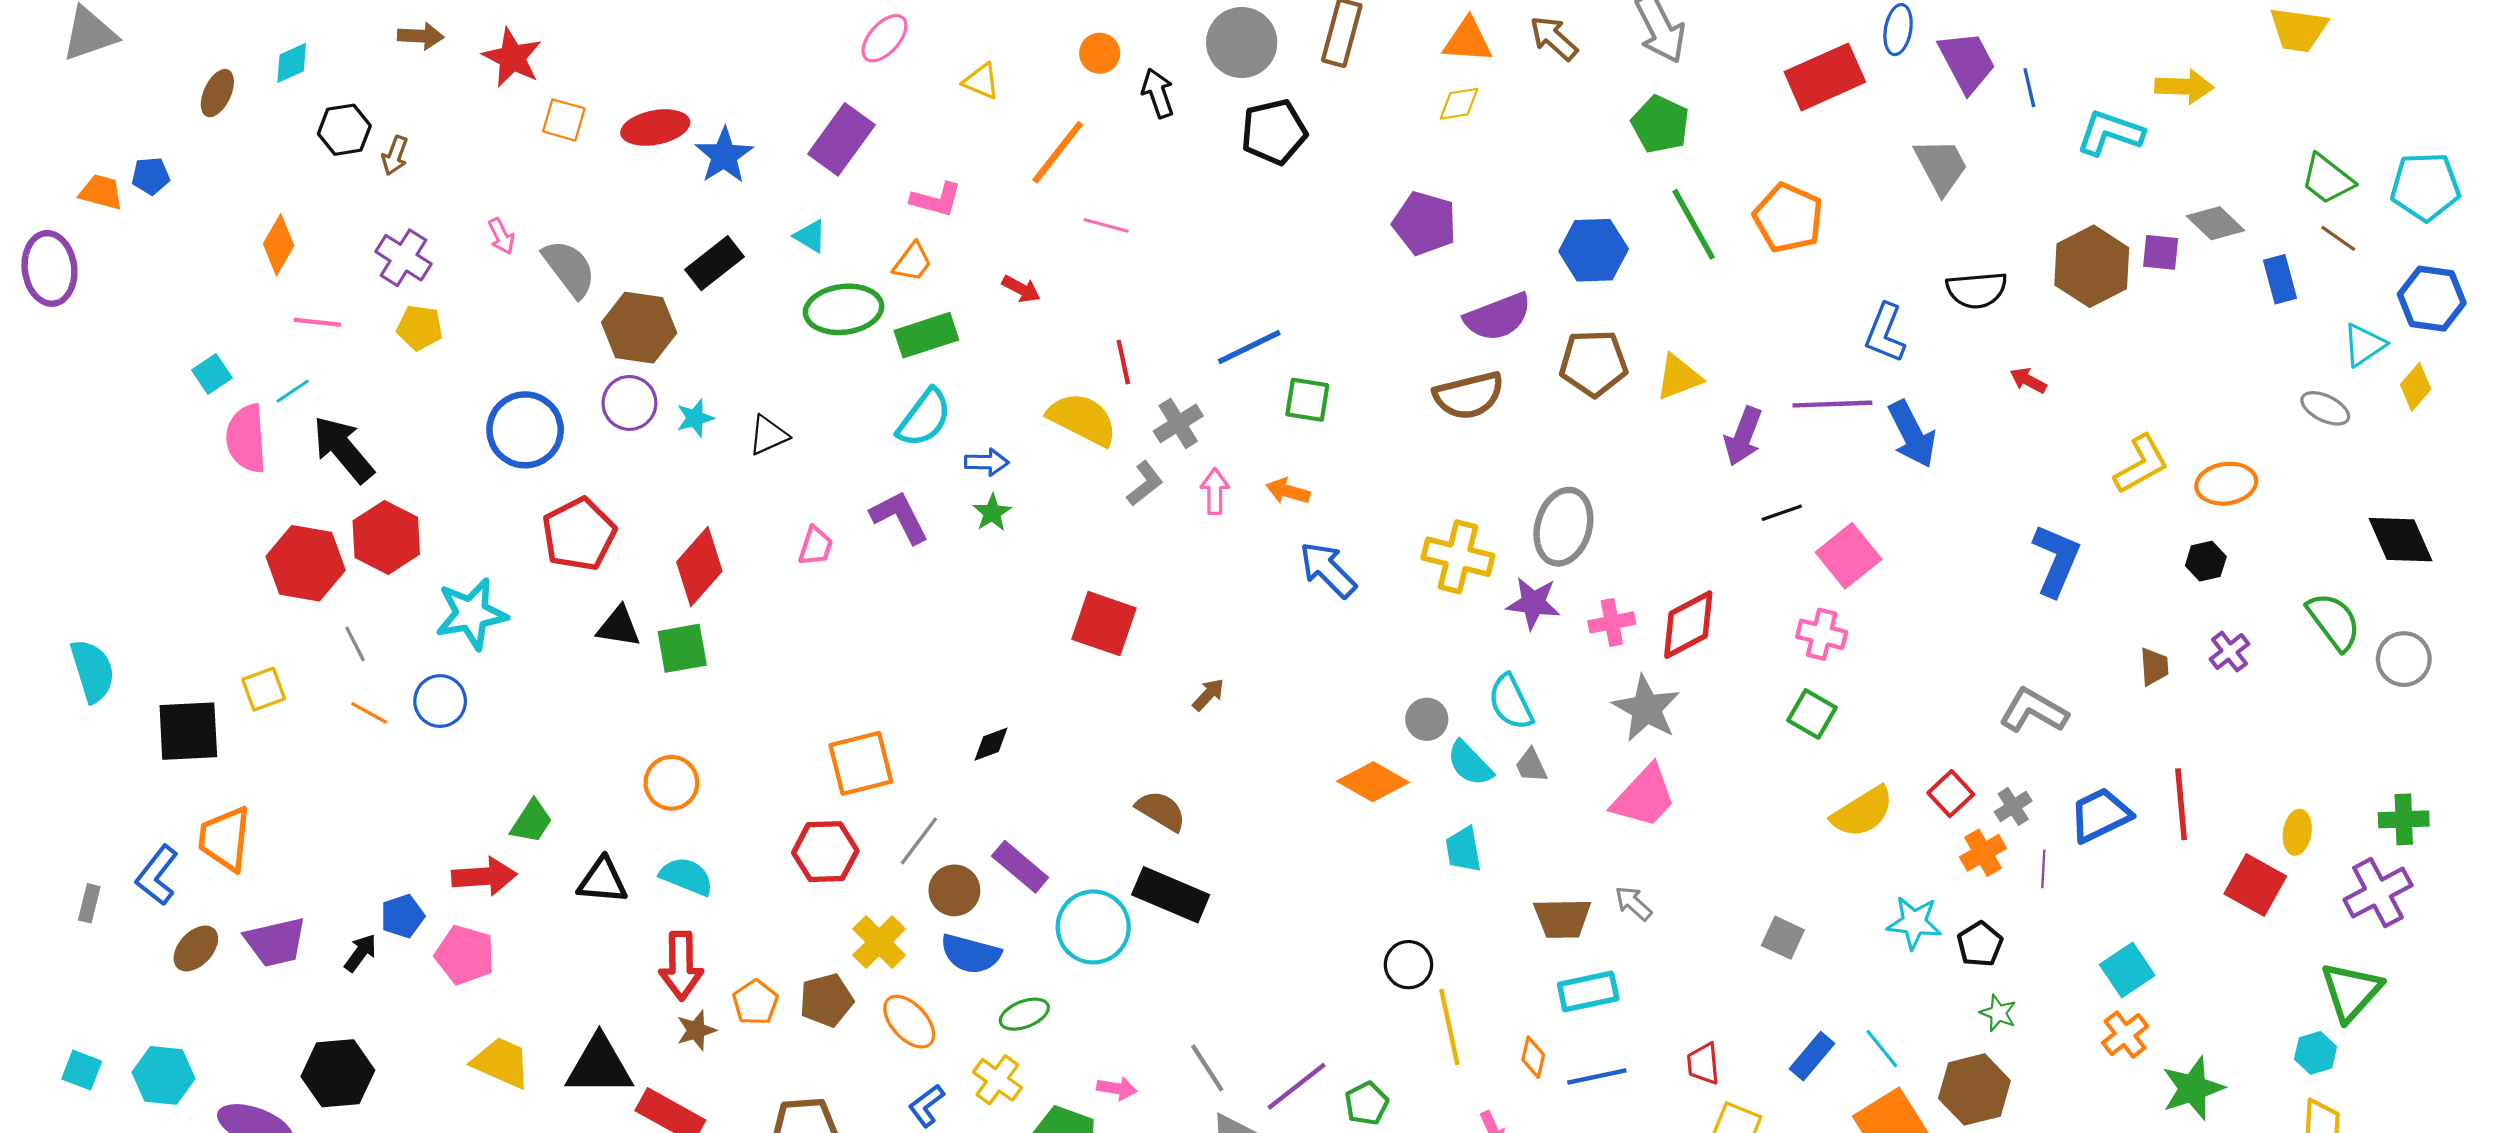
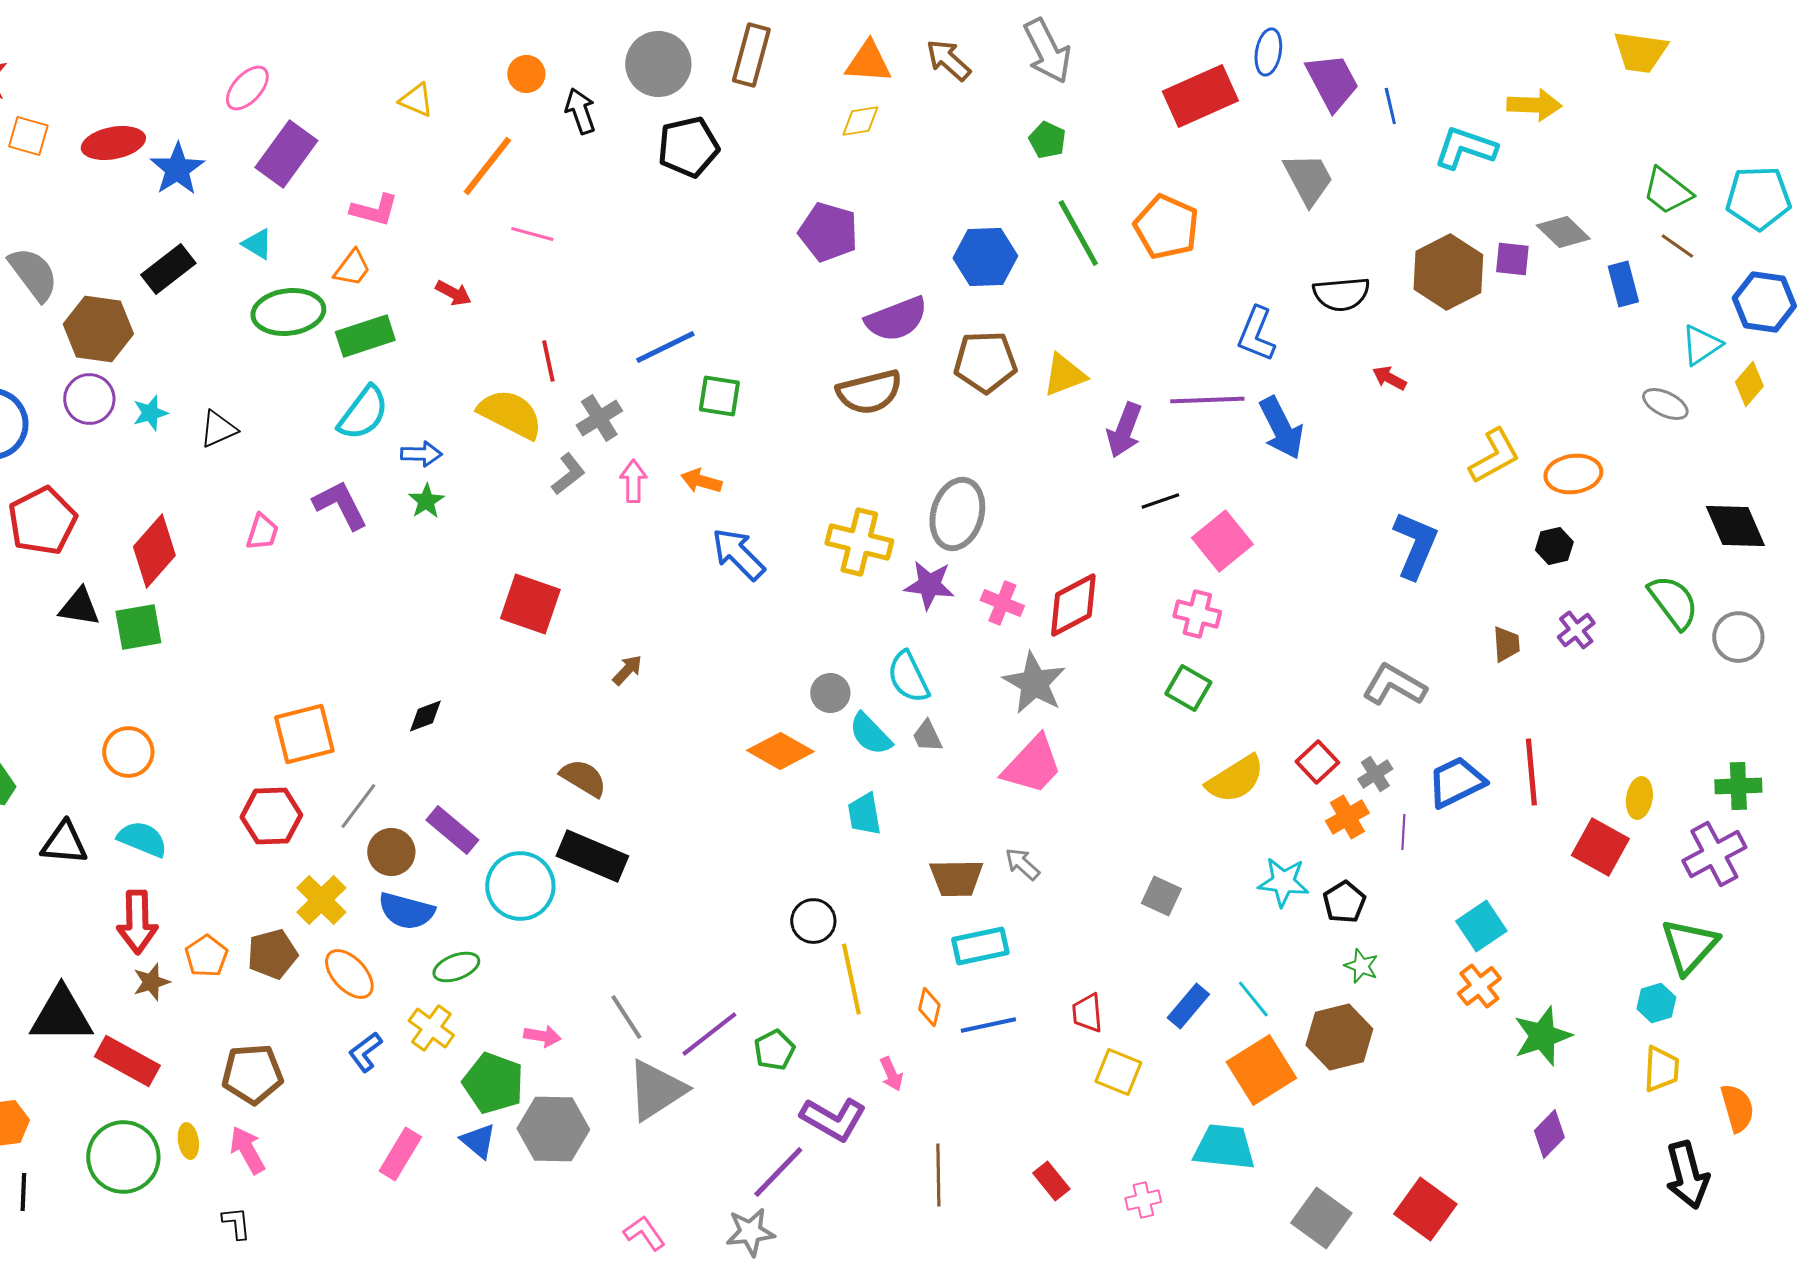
pink ellipse: (884, 38) -> (247, 88), moved
green pentagon: (1660, 124) -> (1047, 140), size x0.7
pink cross: (1612, 622) -> (1002, 603), turned 33

